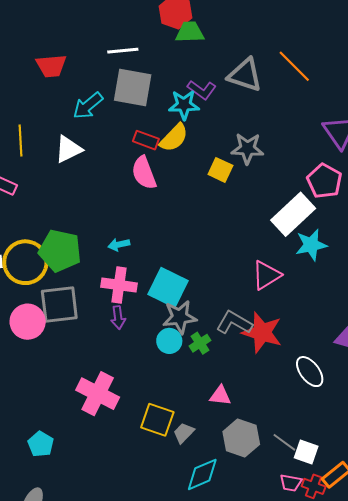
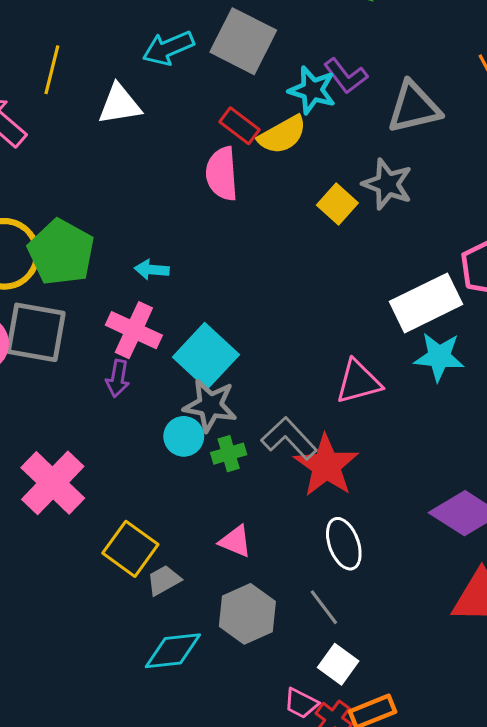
gray triangle: (245, 75) -> (414, 107), moved, turned -48
white ellipse: (310, 372) -> (344, 544), moved
gray line: (284, 442) -> (324, 607), moved

